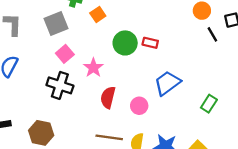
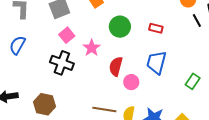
red rectangle: (150, 43) -> (156, 28), moved
blue trapezoid: (167, 83) -> (156, 63), turned -40
red semicircle: (108, 97) -> (116, 66), moved

